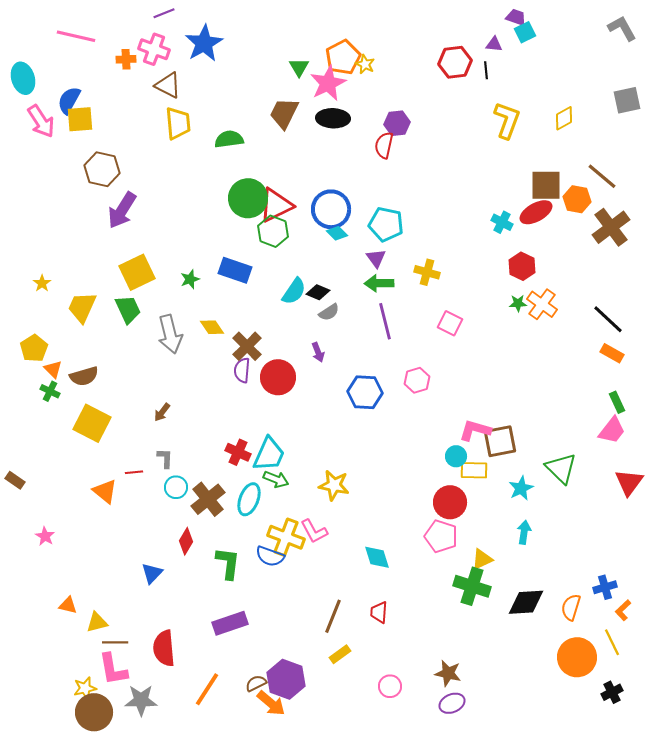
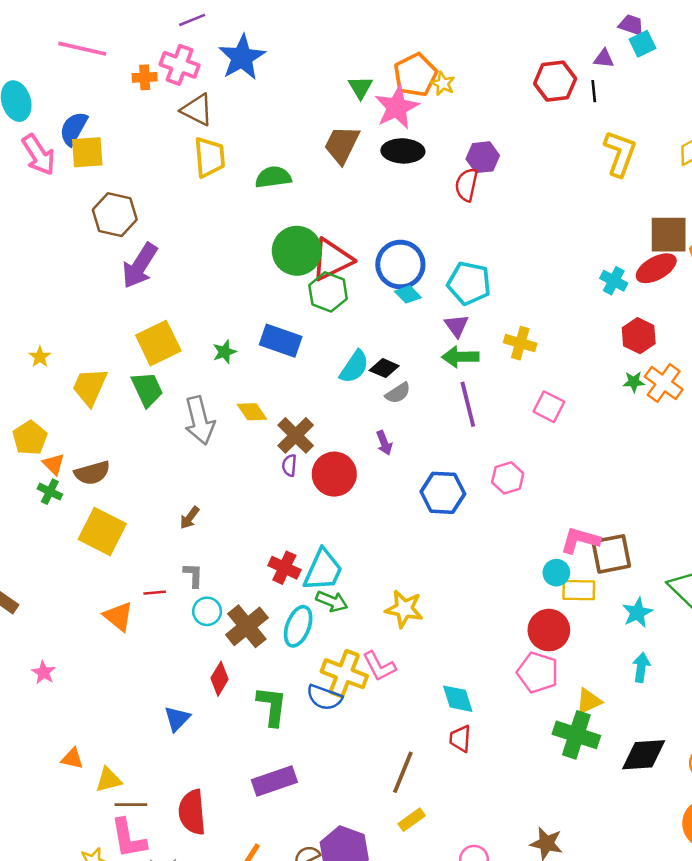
purple semicircle: (242, 370) -> (289, 465), size x0.7
red trapezoid: (379, 612) -> (460, 739), moved

